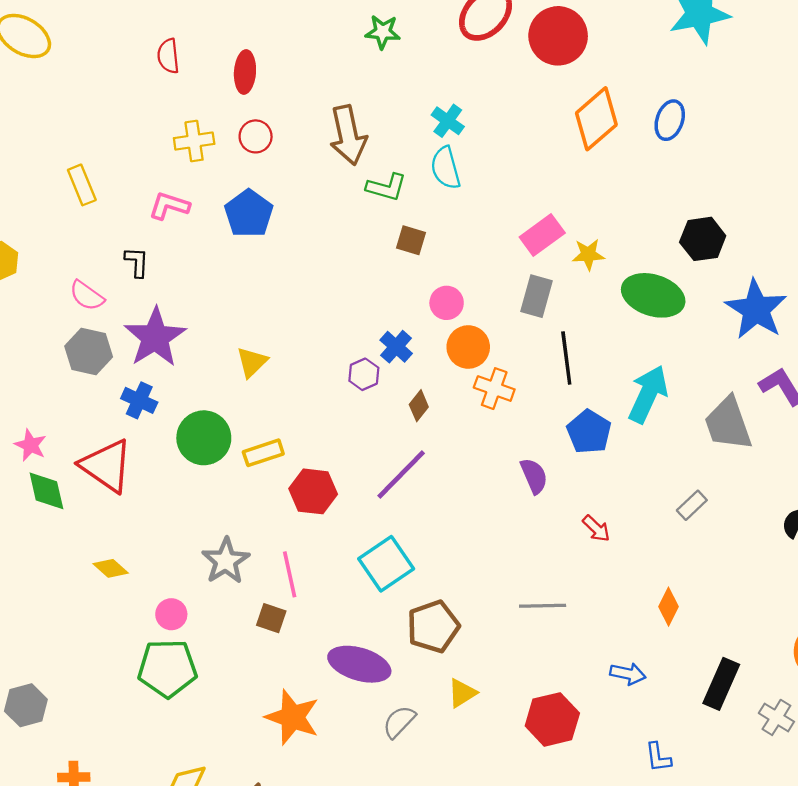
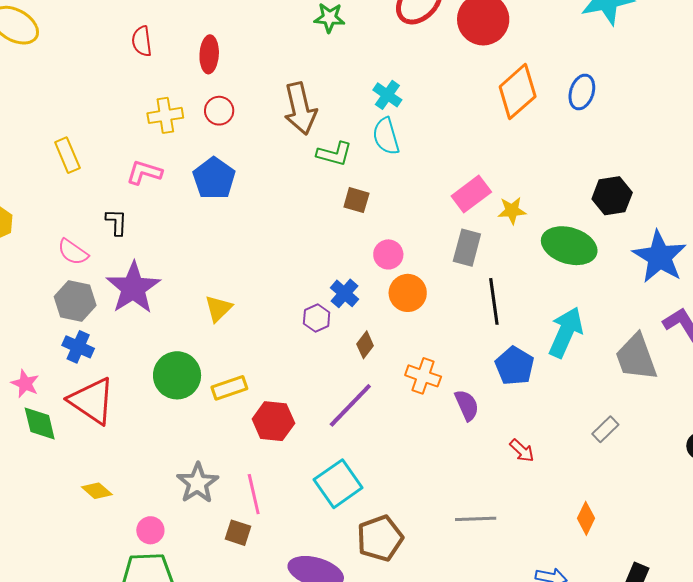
orange cross: (494, 389) -> (423, 376), moved
blue cross: (139, 400) -> (78, 347), moved

